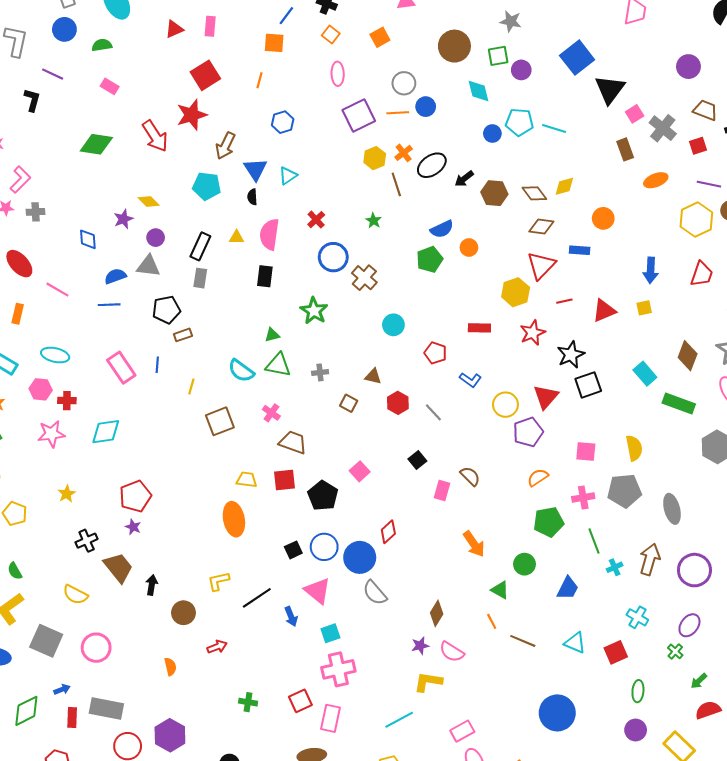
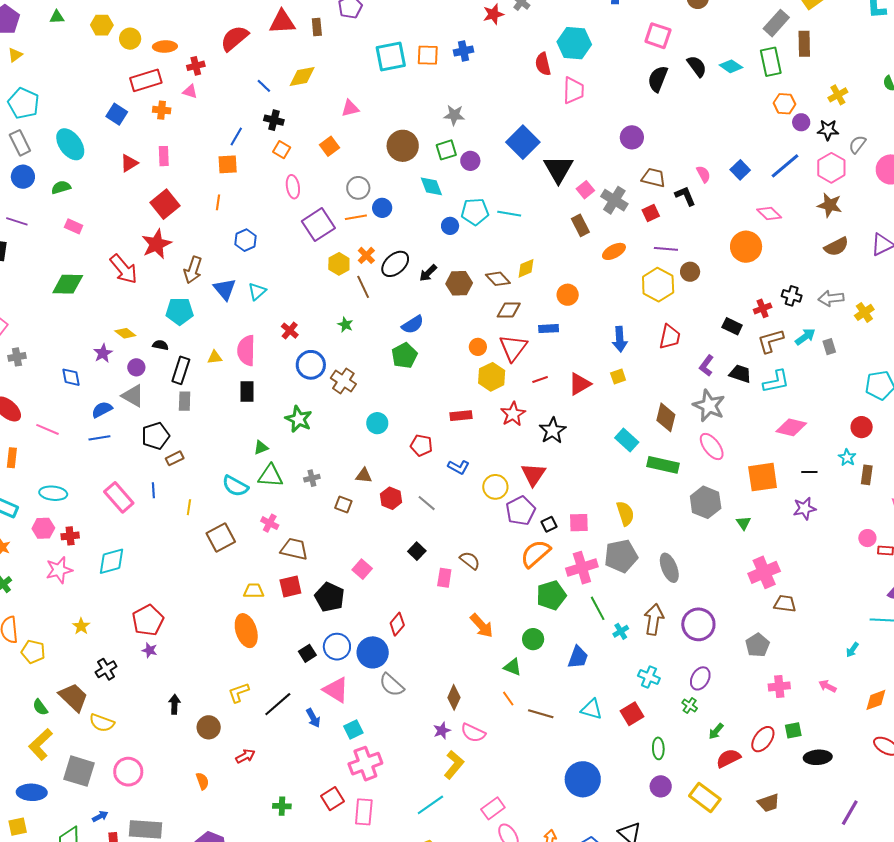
black semicircle: (252, 197) -> (160, 345), moved, turned 112
orange circle: (469, 248) -> (478, 347), moved
gray triangle: (148, 266) -> (133, 396), turned 30
black square: (588, 385) -> (549, 524), moved, size x0.6
orange semicircle: (538, 477) -> (535, 554), size x1.5
pink cross: (583, 498) -> (582, 568), size x1.4
brown trapezoid: (118, 567) -> (73, 697), moved
yellow L-shape: (428, 682) -> (454, 765), turned 128

